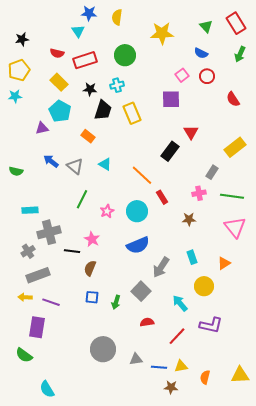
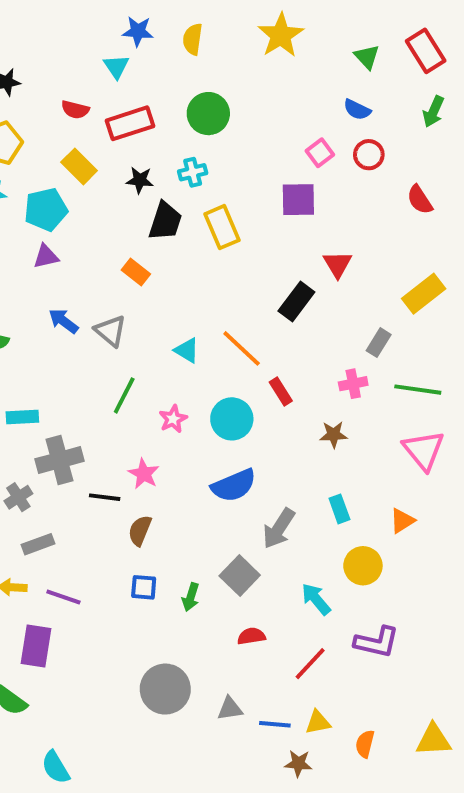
yellow star: (162, 33) -> (281, 35), moved, turned -30
cyan pentagon: (60, 111) -> (46, 209), moved, turned 30
cyan triangle: (105, 164) -> (187, 350), moved
gray rectangle: (38, 275) -> (38, 544), size x0.7

